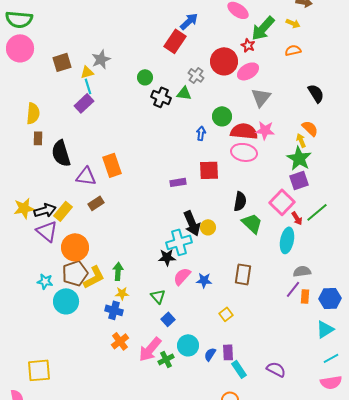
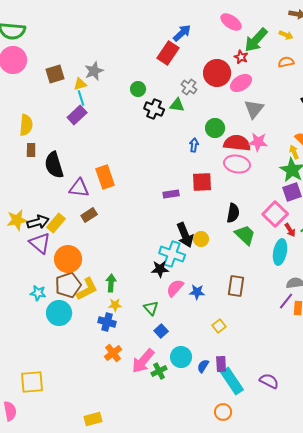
cyan cross: (179, 242) -> (172, 254), turned 35
cyan rectangle: (239, 369) -> (232, 381), size x1.5

